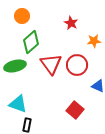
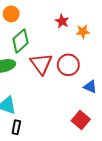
orange star: (94, 41) -> (83, 32), moved
red square: (75, 110) -> (81, 120), moved

